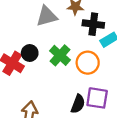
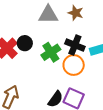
black cross: (93, 24) -> (75, 45), moved

